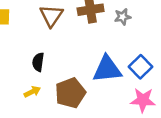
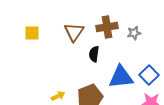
black semicircle: (38, 62) -> (94, 54), moved

